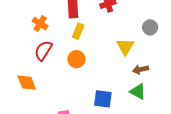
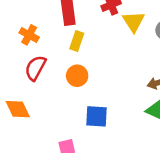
yellow triangle: (125, 47) -> (134, 22), moved
blue square: (103, 99) -> (97, 116), moved

